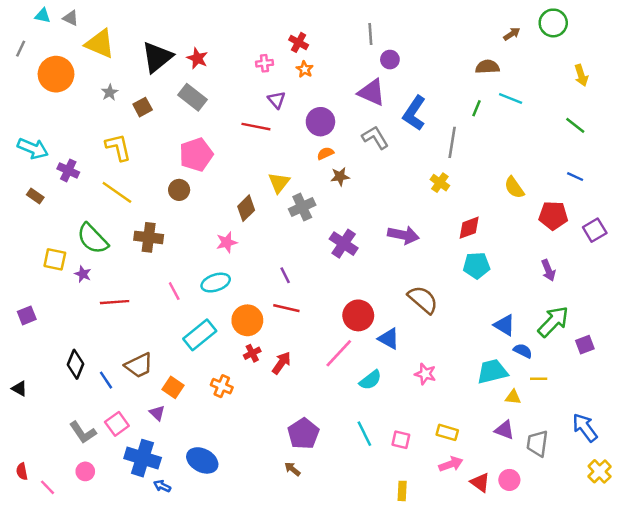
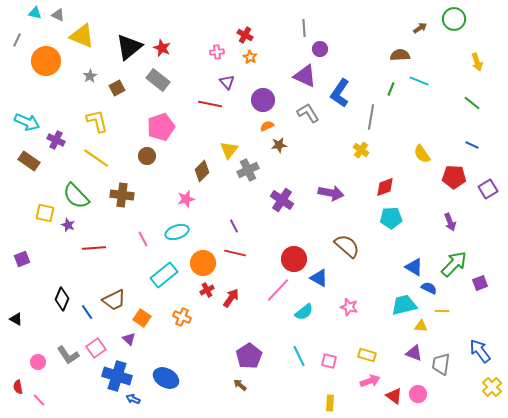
brown rectangle: (35, 196) -> (29, 161), size x1.5
pink circle: (85, 471) -> (38, 362), moved

